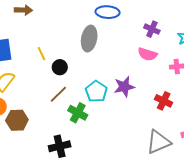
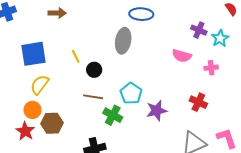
purple cross: (152, 29) -> (199, 30), moved
purple star: (124, 87) -> (157, 111), moved
brown line: (58, 94) -> (93, 97), turned 54

